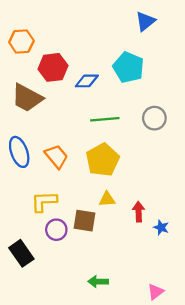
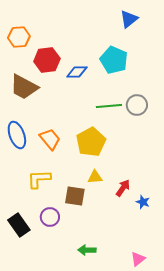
green line: (105, 119) -> (109, 106), moved
red arrow: (139, 212) -> (123, 188), turned 36
purple circle: (56, 230) -> (50, 217), moved

